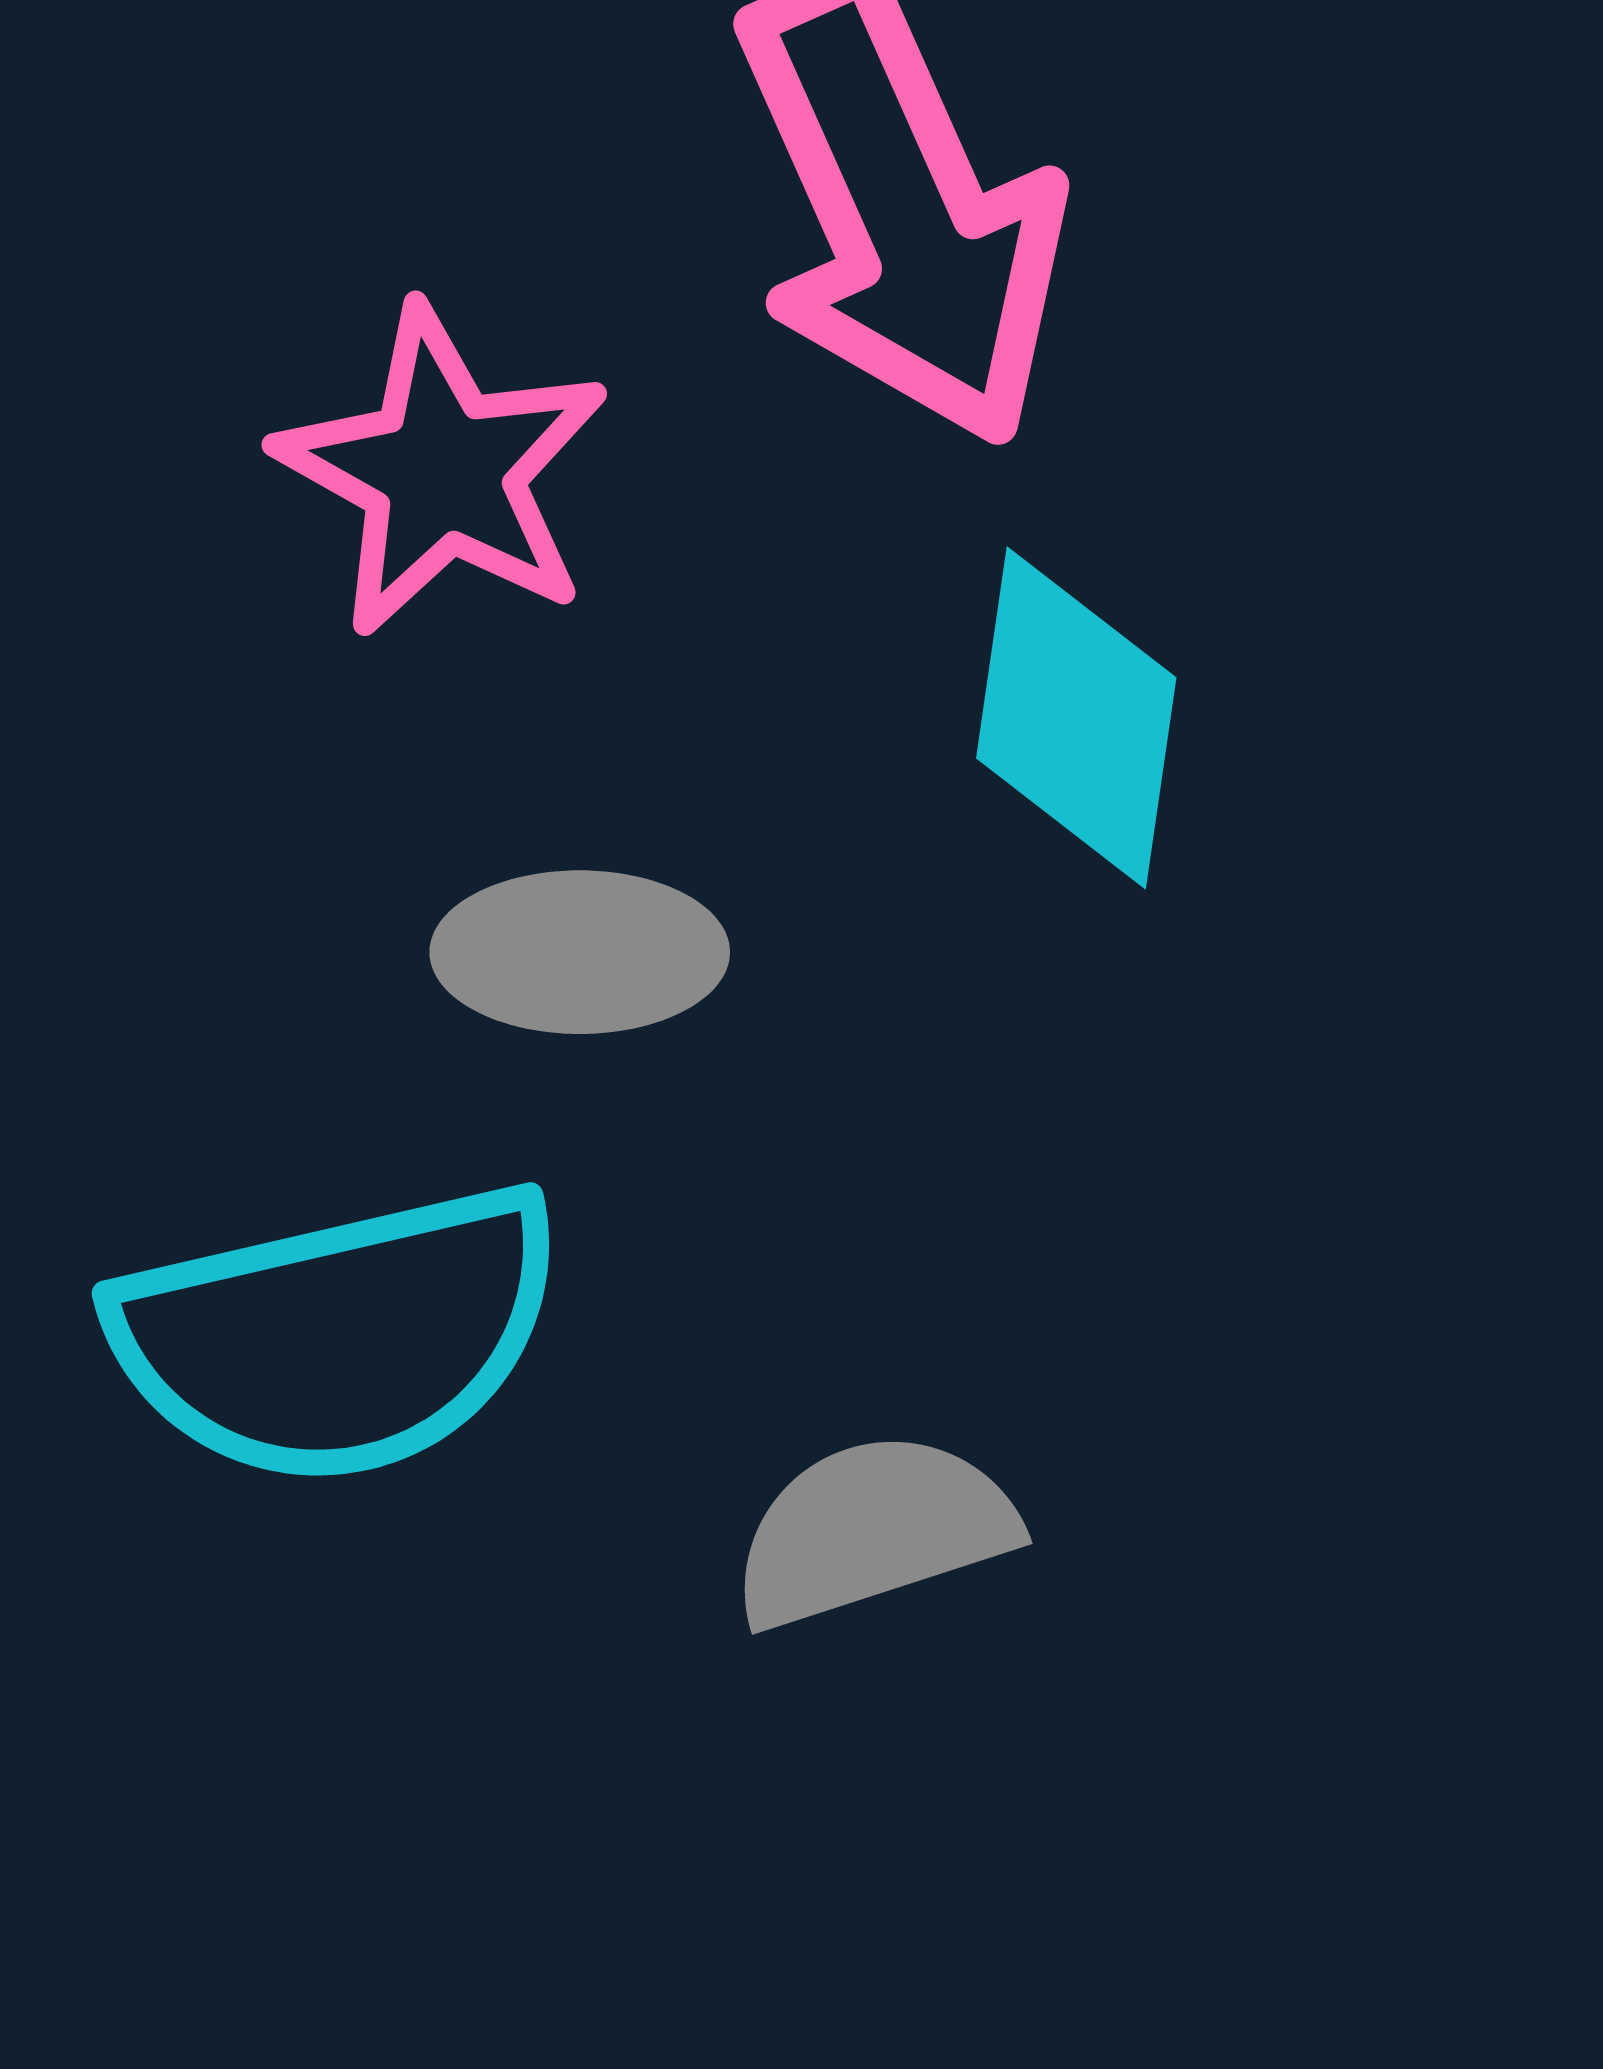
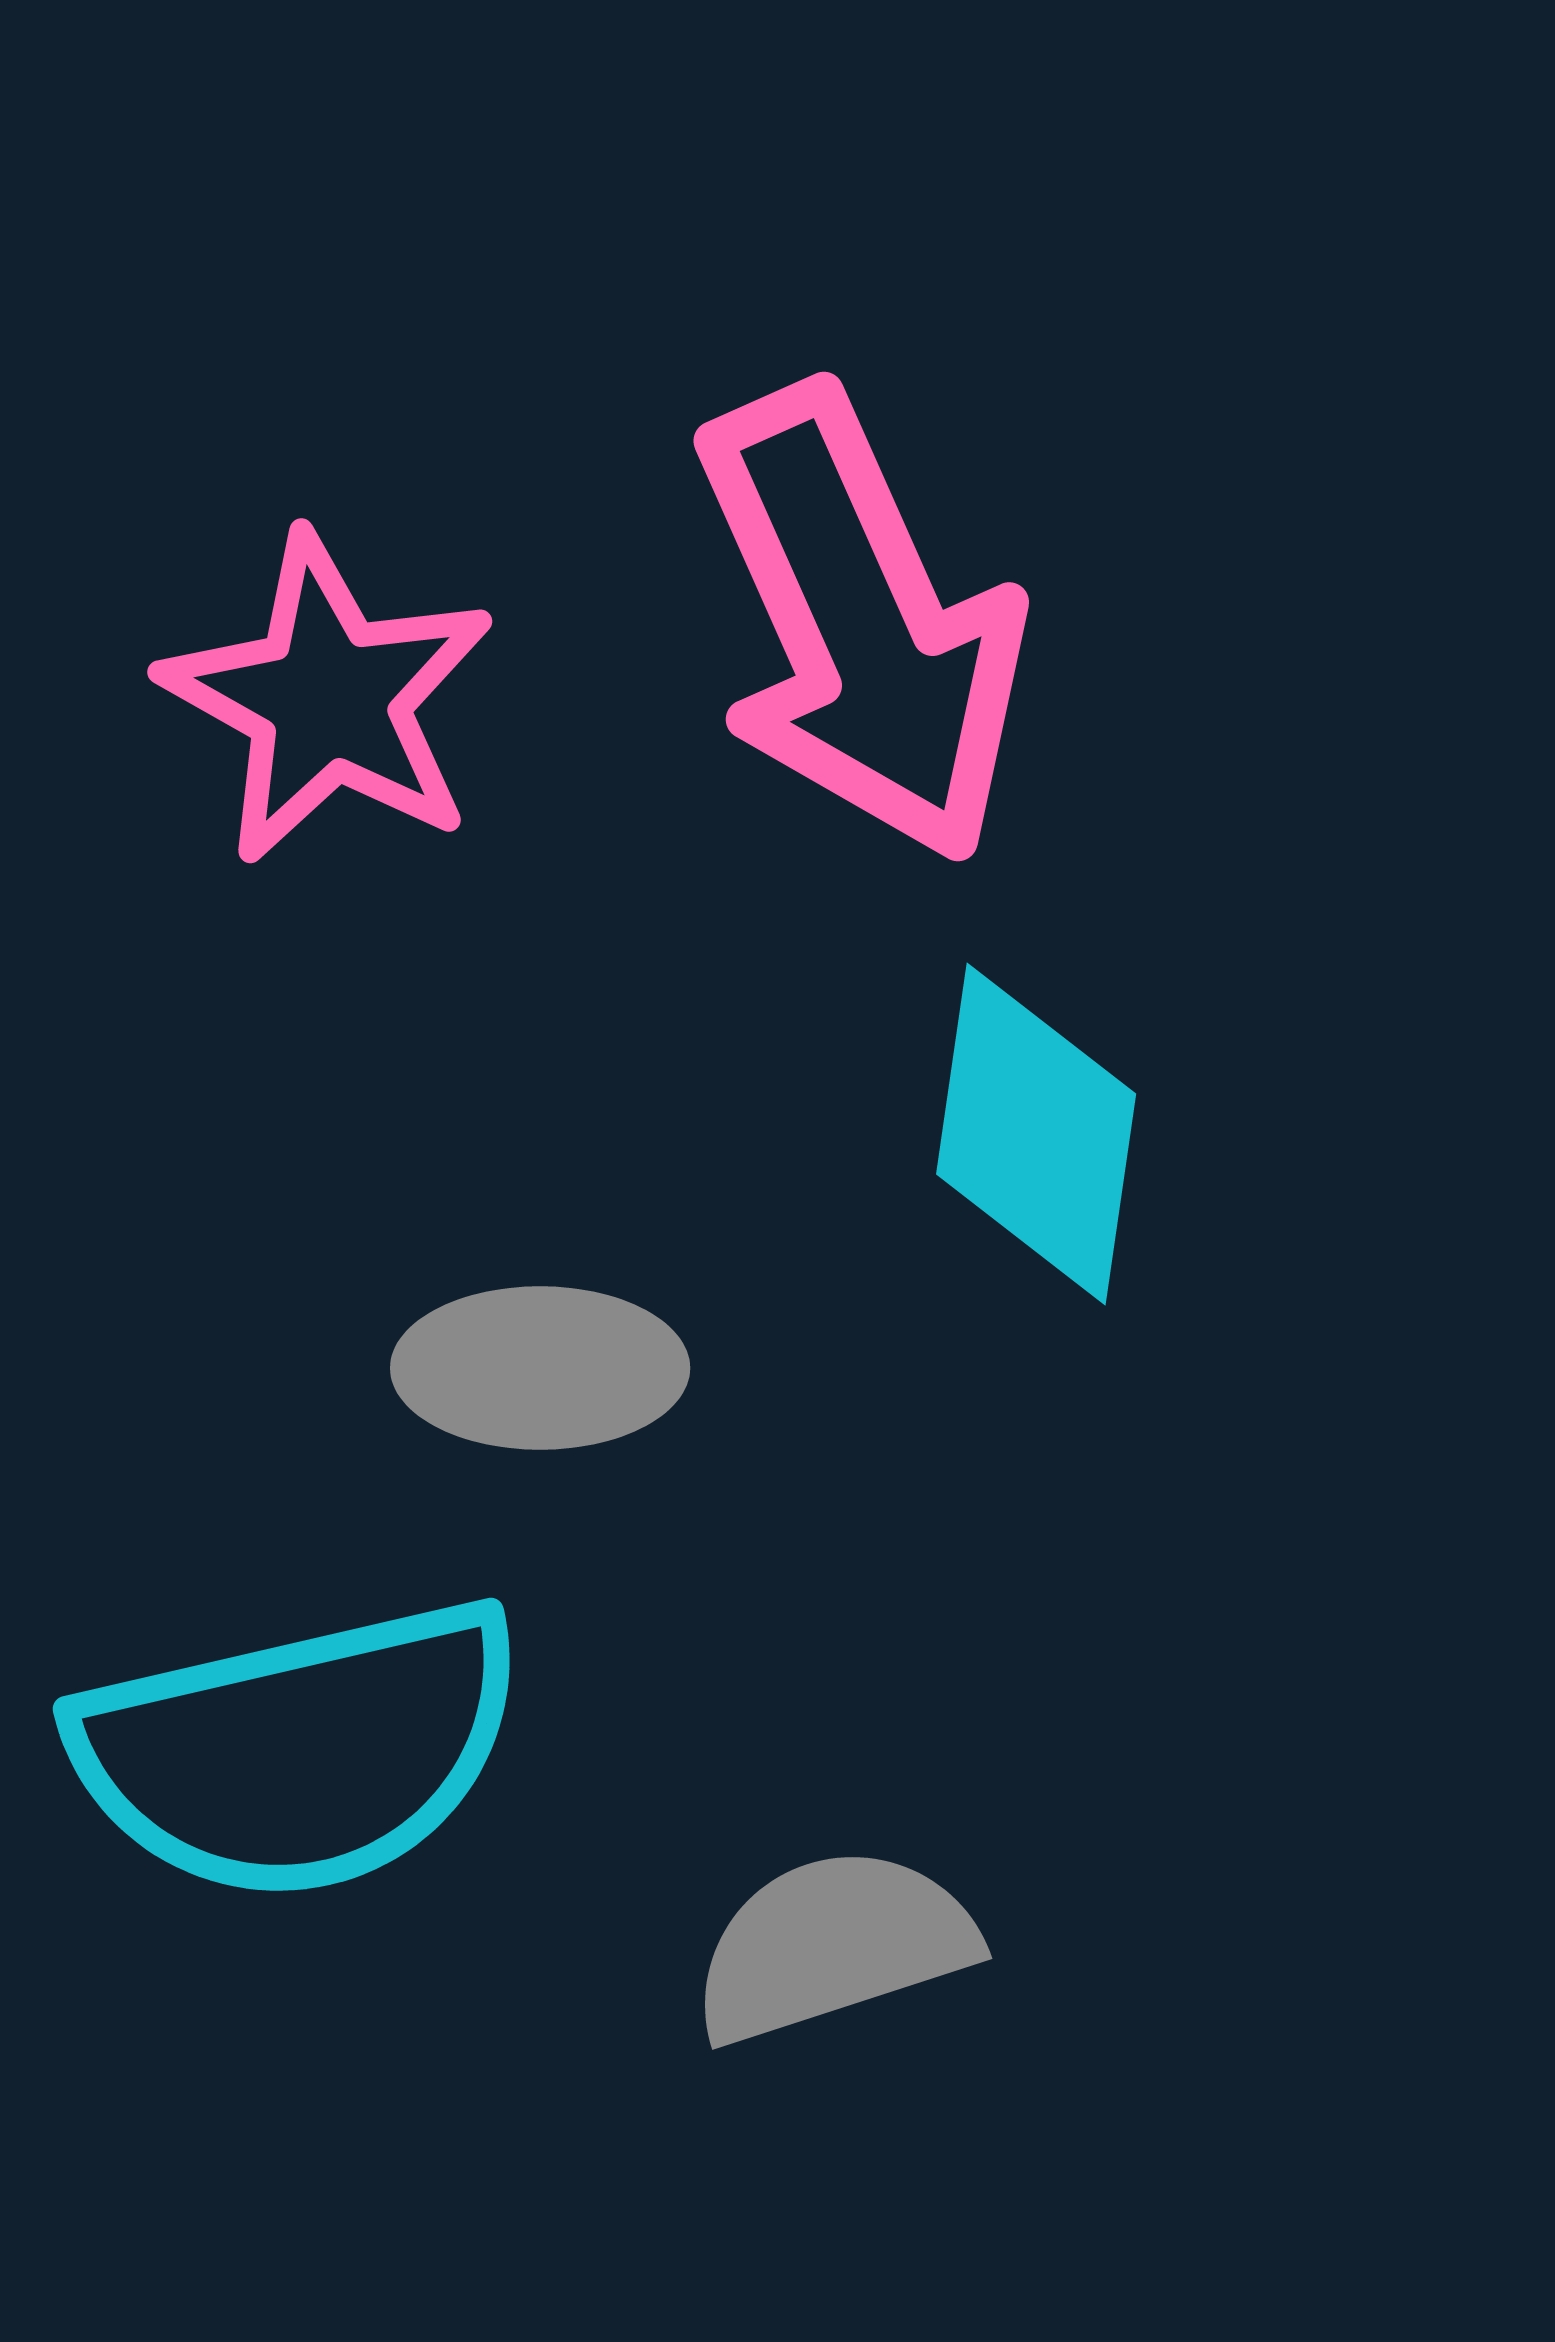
pink star: (443, 472) -> (328, 699), moved

